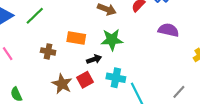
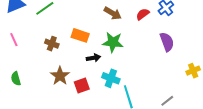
purple semicircle: (168, 30) -> (167, 42), turned 48
red square: (85, 80) -> (82, 85), moved

